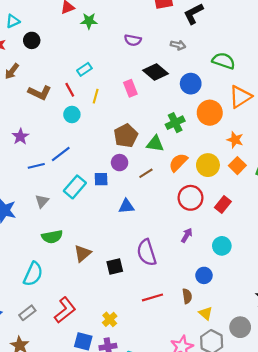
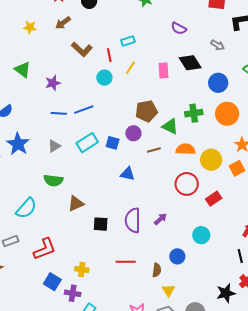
orange semicircle: (178, 162) -> (186, 149), turned 30
purple arrow: (187, 235) -> (160, 219), moved
yellow cross: (110, 319) -> (82, 269), turned 32

